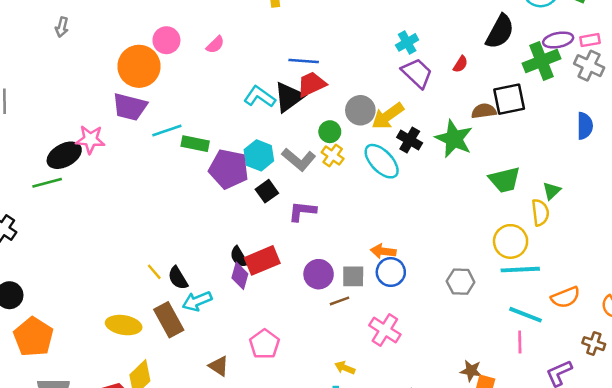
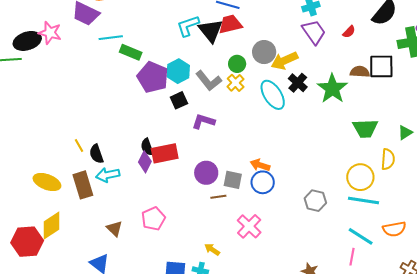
cyan L-shape: (260, 97) -> (188, 26), turned -65
black triangle: (289, 97) -> (211, 31), turned -44
green triangle: (552, 191) -> (405, 133), moved

